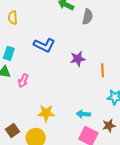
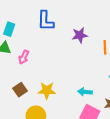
blue L-shape: (44, 45) -> (46, 21), turned 65
brown square: (12, 131) -> (20, 90), moved

